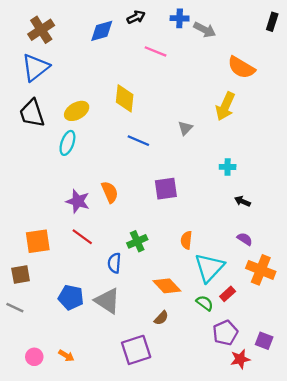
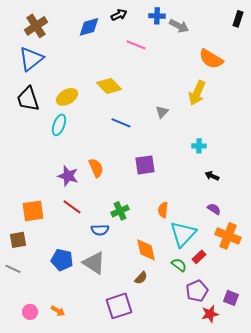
yellow diamond: (125, 98) -> (109, 86), turned -50
blue semicircle: (114, 263) -> (100, 230), turned -96
orange diamond: (167, 286) -> (146, 250), turned 30

